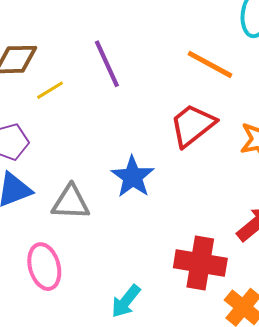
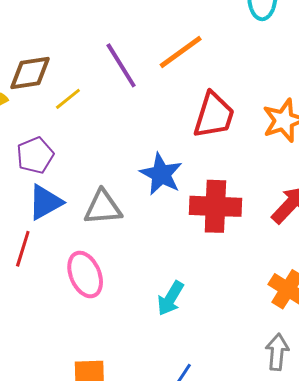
orange line: (210, 64) -> (181, 52), moved, turned -57
red trapezoid: (193, 125) -> (214, 115), turned 153
red cross: (200, 263) -> (215, 206), moved

